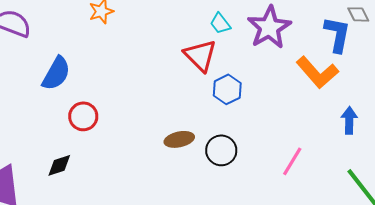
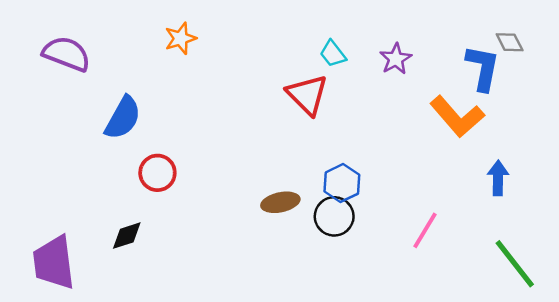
purple star: (269, 27) -> (396, 59), size x0.6
blue hexagon: (227, 89) -> (342, 183), moved

